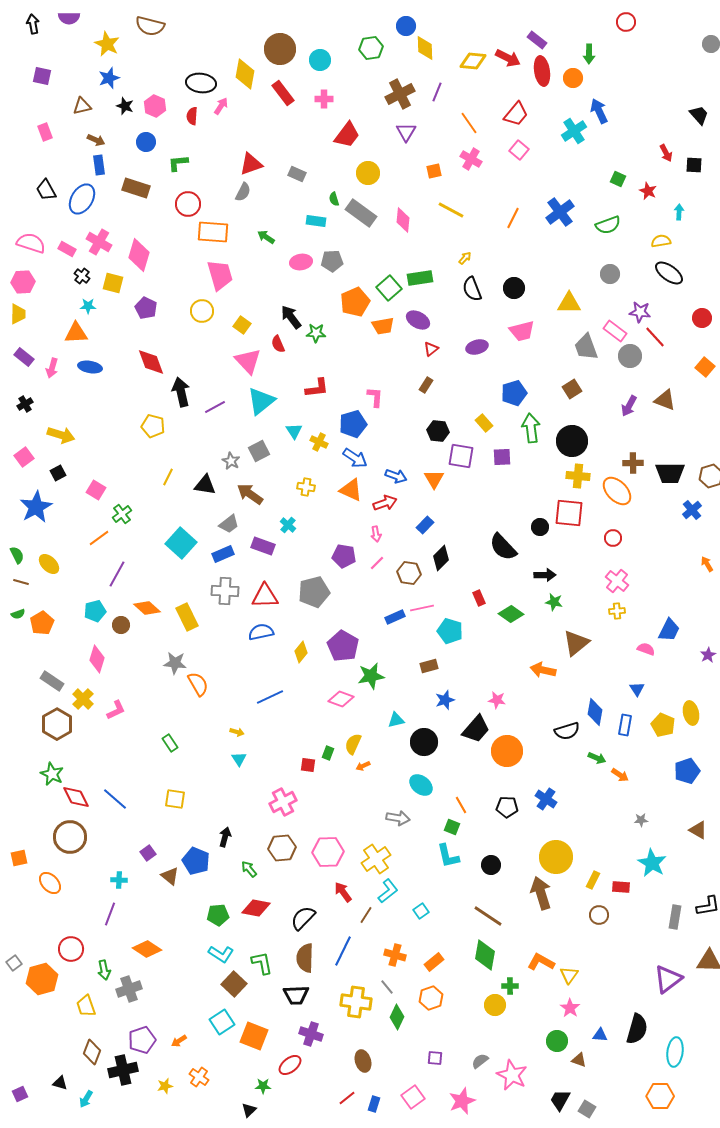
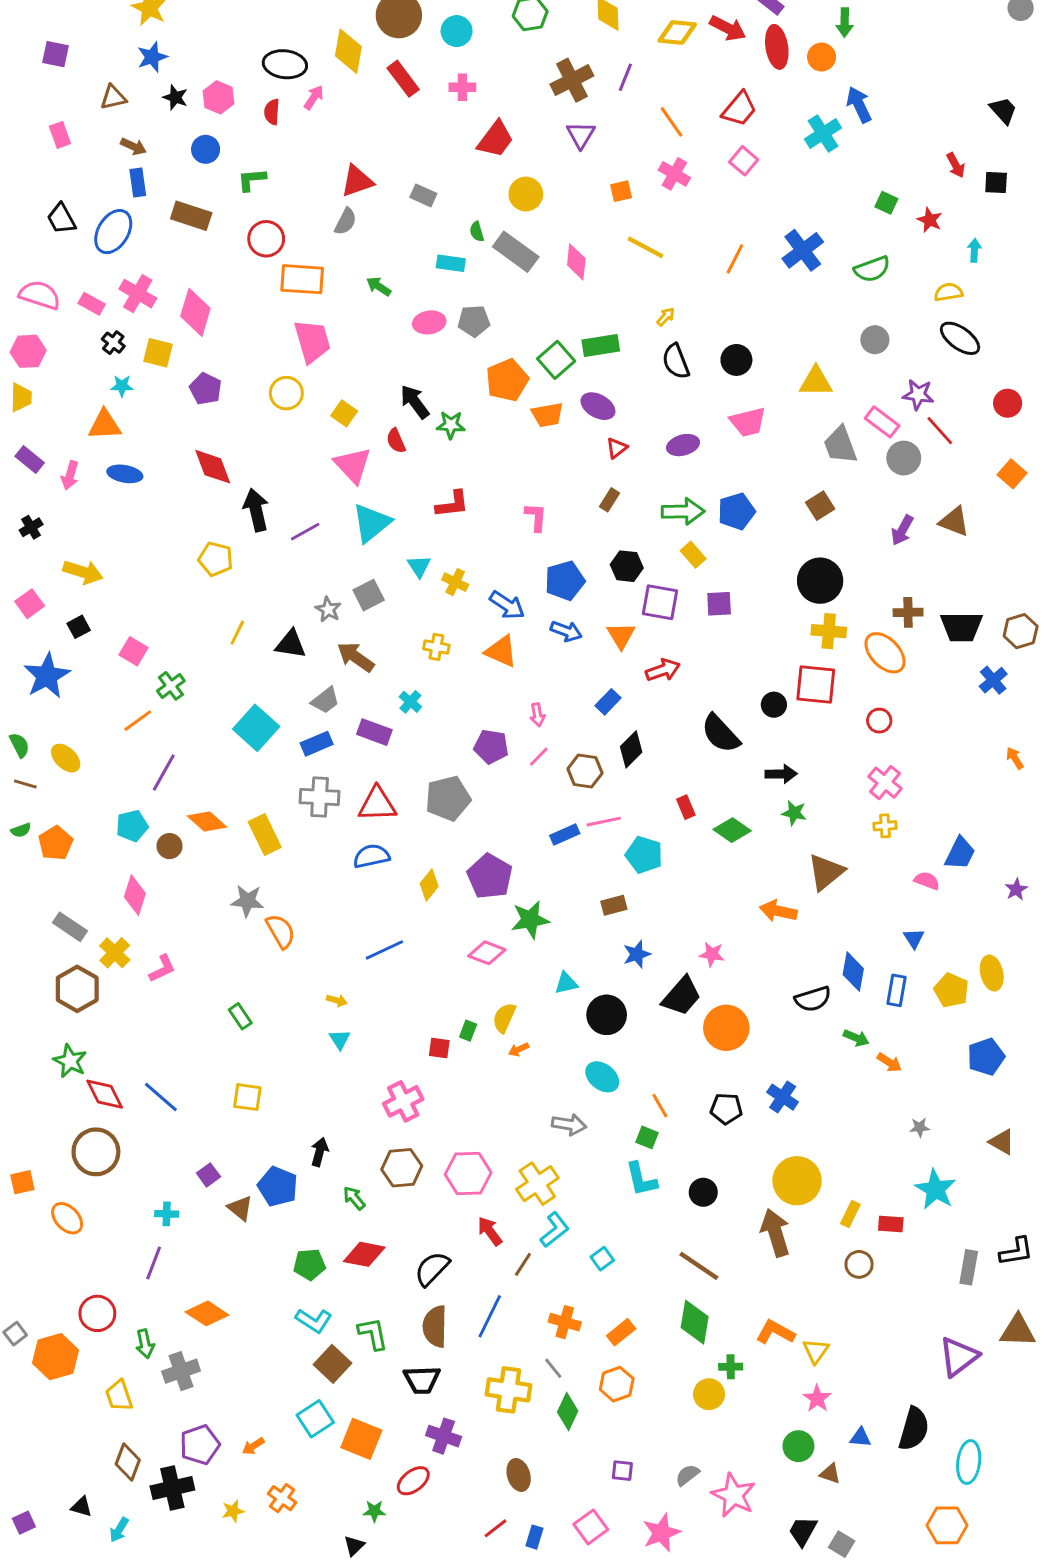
blue pentagon: (353, 424) -> (565, 581), moved
green arrow: (531, 428) -> (683, 511), moved, turned 96
red arrow: (385, 503) -> (663, 670), moved

